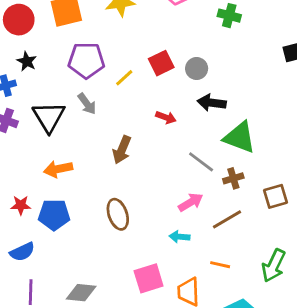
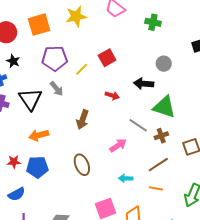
gray circle: (197, 68) -> (164, 64), moved
pink arrow: (191, 202) -> (118, 145), moved
orange line: (220, 265) -> (156, 188), moved

